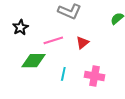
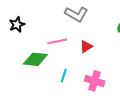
black star: (20, 27) -> (17, 25), moved

